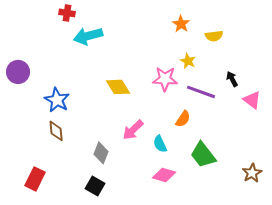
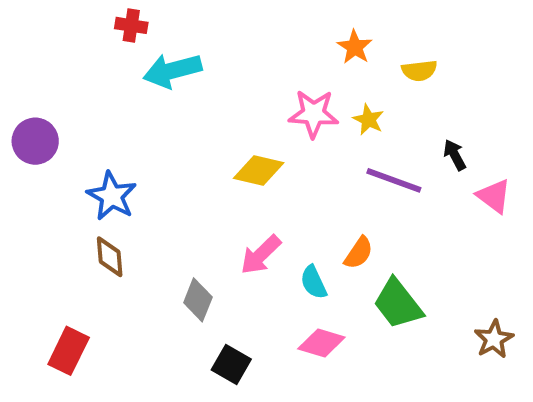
pink star: (165, 79) -> (314, 114), moved
yellow diamond: (118, 87) -> (259, 171), moved, turned -45
orange semicircle: (183, 119) -> (359, 253), moved
black square: (95, 186) -> (231, 365), moved

